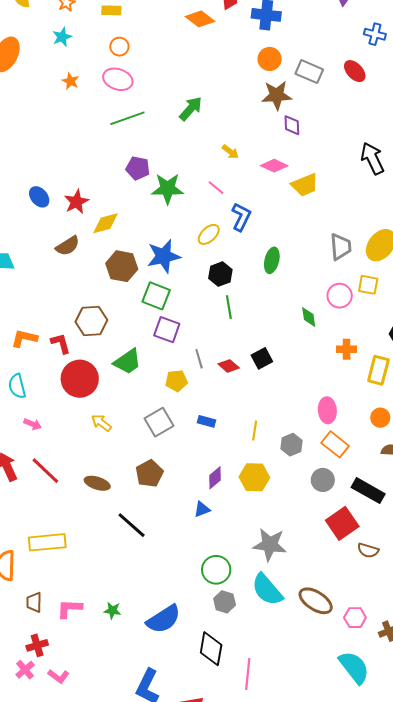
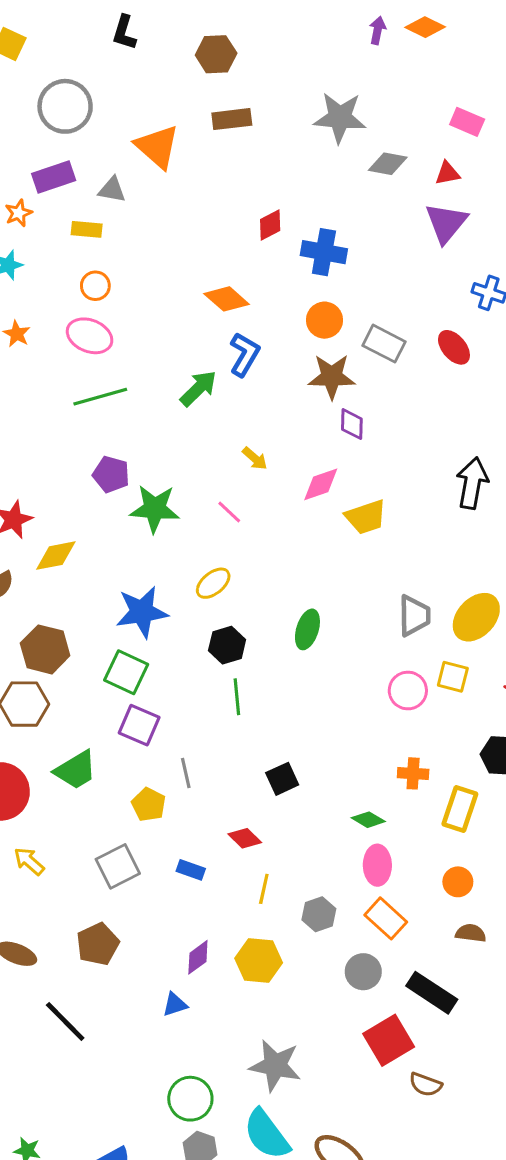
orange diamond: (200, 19) -> (227, 299), moved
black arrow: (372, 158) -> (472, 483), turned 32
pink diamond: (274, 166) -> (321, 484), turned -48
blue L-shape: (241, 217) -> (244, 354), moved
brown hexagon: (122, 266) -> (45, 649), moved
green diamond: (309, 317) -> (368, 820), moved, turned -55
red diamond: (229, 366) -> (245, 838), moved
yellow pentagon: (176, 381) -> (149, 805), turned 30

